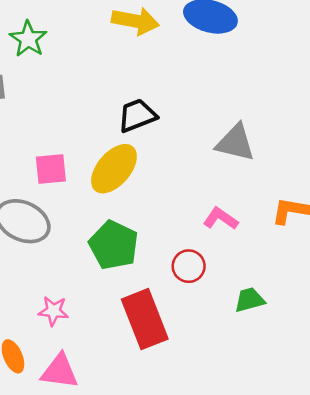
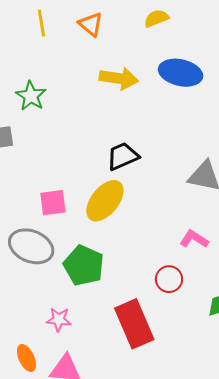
green pentagon: (114, 245) -> (84, 265), moved

